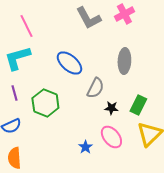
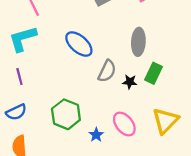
green hexagon: (45, 103) -> (66, 114), moved
green rectangle: (138, 105) -> (154, 73), moved
black star: (111, 108) -> (130, 82), moved

